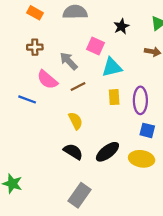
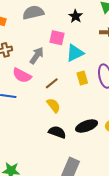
gray arrow: (69, 61) -> (37, 56), turned 90
brown line: (78, 87) -> (52, 83), moved
black ellipse: (107, 152) -> (87, 126), turned 30

